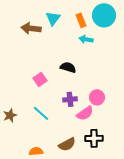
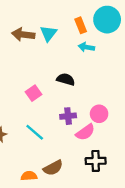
cyan triangle: (53, 18) -> (48, 33), moved
brown semicircle: (67, 144) -> (53, 168), moved

